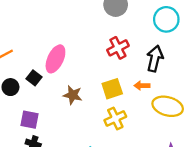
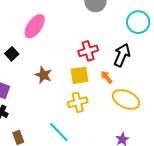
red cross: (118, 48) -> (88, 51), moved
pink ellipse: (55, 59) -> (35, 26), moved
orange arrow: (142, 86) -> (106, 77), turned 40

